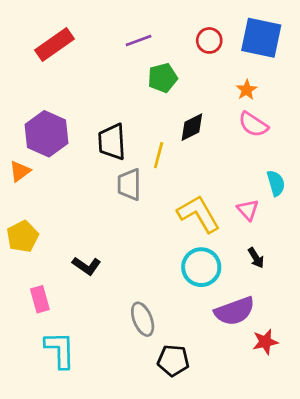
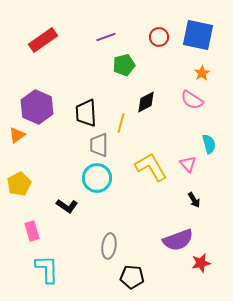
orange star: (247, 90) -> (202, 73), moved
cyan circle: (201, 267) -> (97, 178), moved
gray ellipse: (143, 319) -> (109, 246), turned 30

